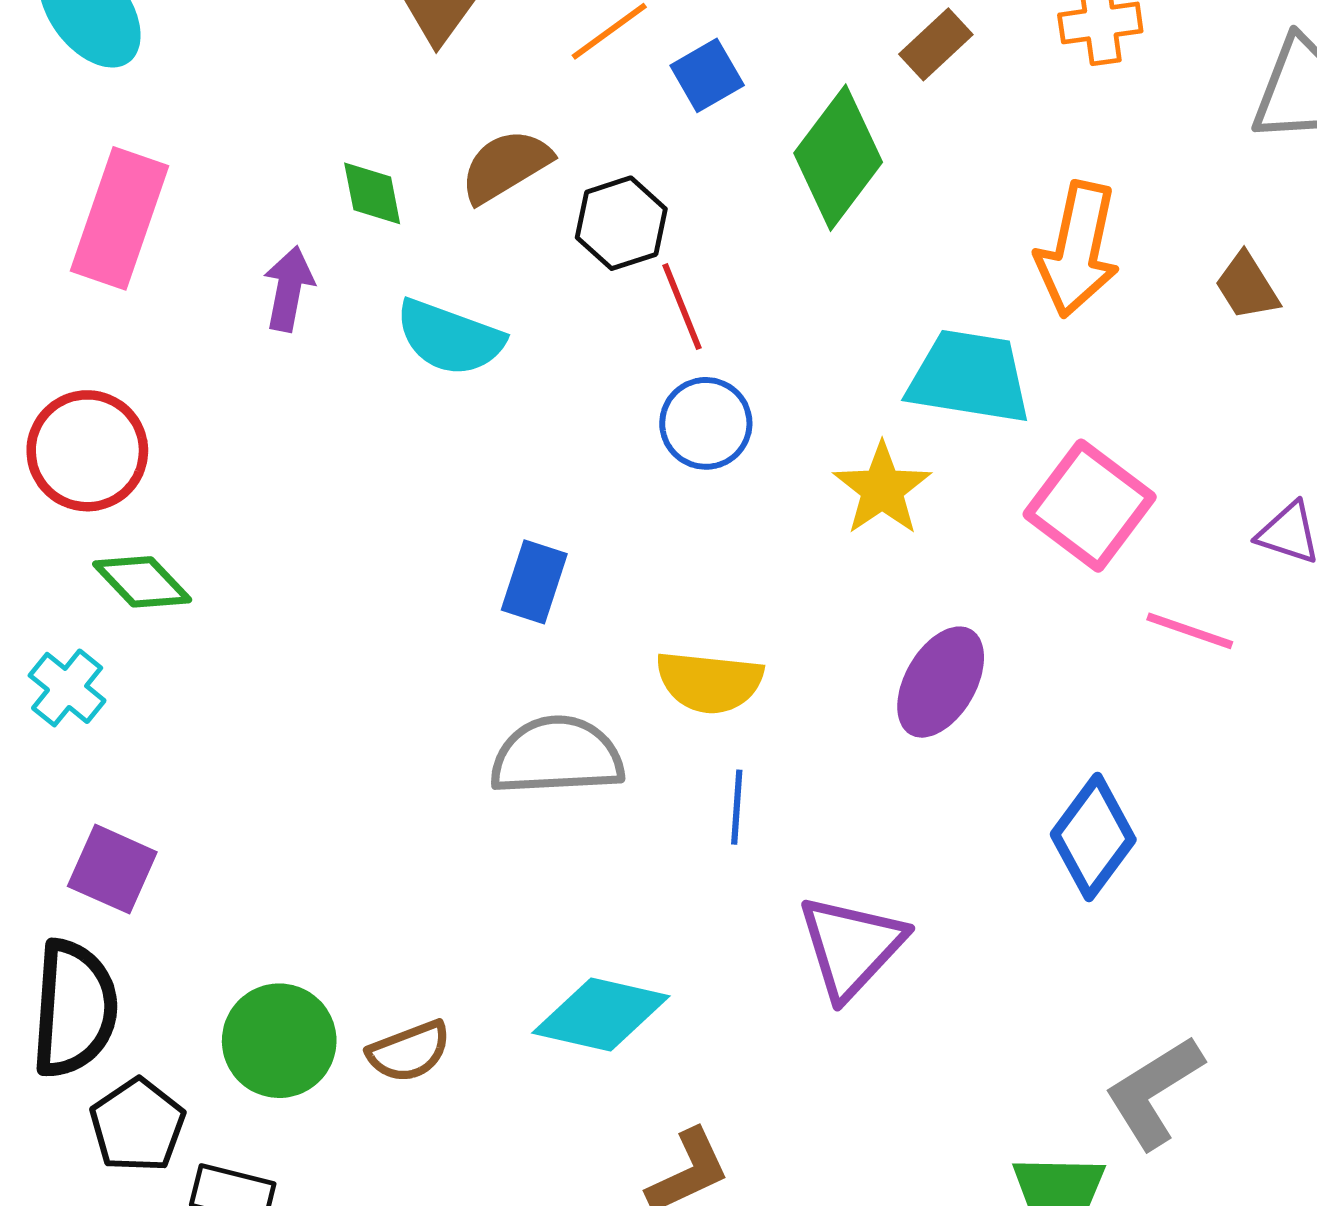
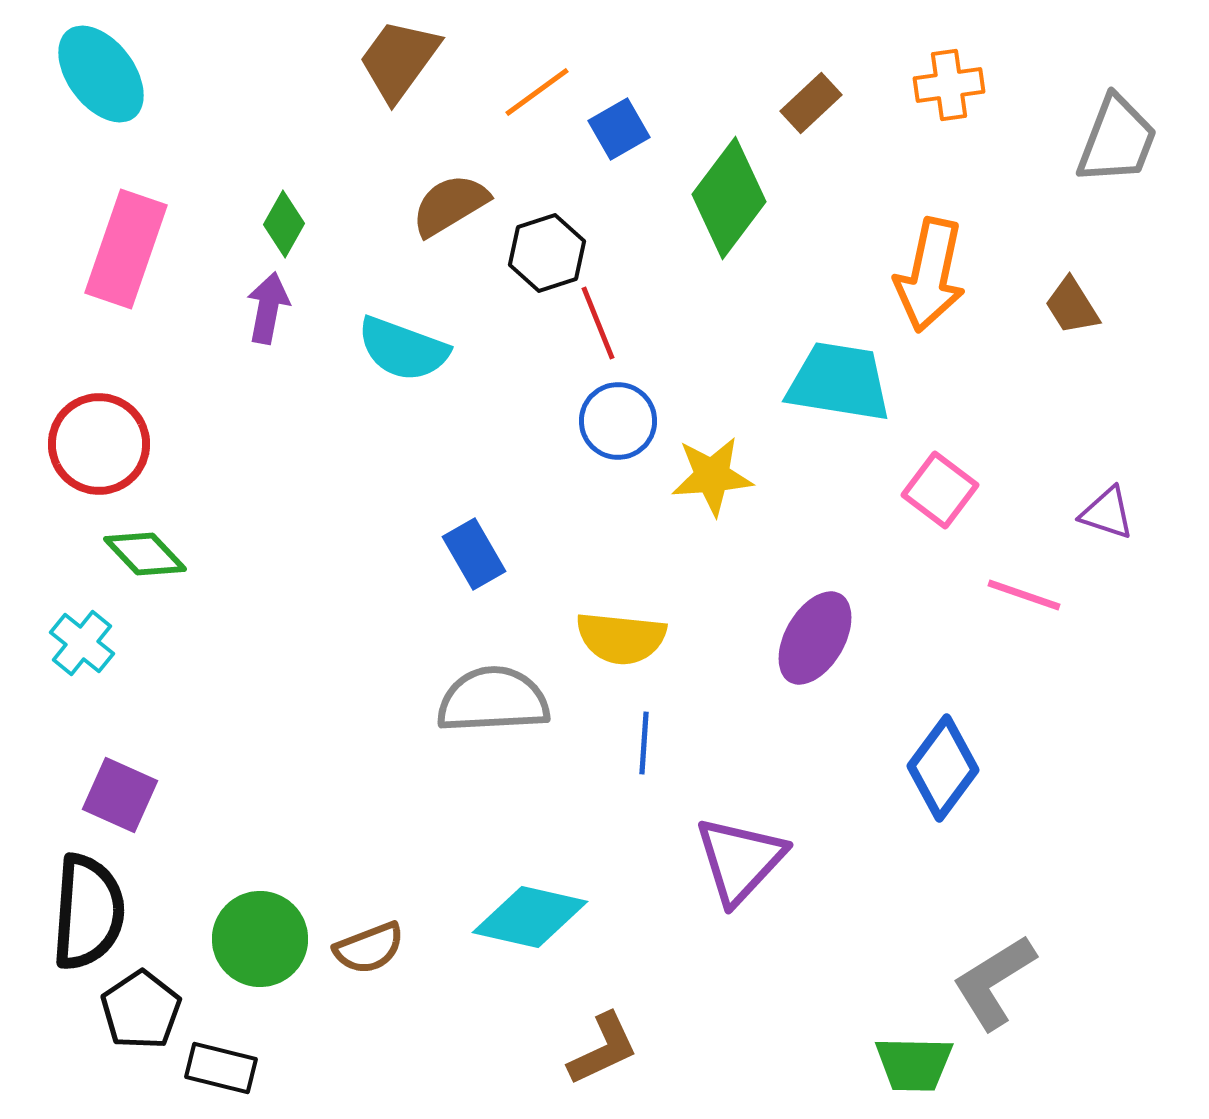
green diamond: (372, 193) -> (284, 224), moved, turned 40
yellow star: (882, 489) -> (712, 476), moved, turned 30
pink square: (1090, 506) -> (940, 490), size x0.7
blue rectangle: (534, 582) -> (474, 554), turned -48

